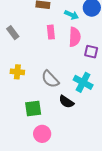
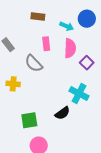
purple square: (91, 52) -> (87, 63), turned 32
gray semicircle: (50, 79) -> (34, 63), moved
black semicircle: (66, 102) -> (62, 113), turned -70

